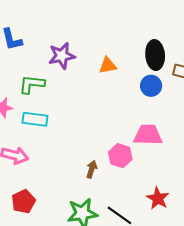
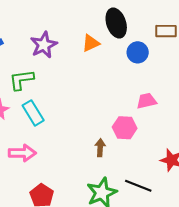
black ellipse: (155, 55) -> (116, 23), moved
cyan rectangle: (35, 119) -> (33, 113), turned 65
pink trapezoid: (148, 135) -> (147, 101), size x0.7

